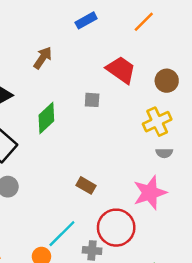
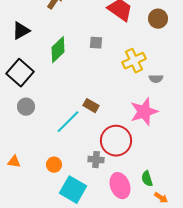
gray square: (92, 100) -> (96, 43), moved
yellow cross: (157, 122) -> (134, 61), moved
cyan line: (62, 234) -> (68, 122), moved

